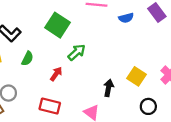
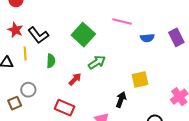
green semicircle: (27, 59) -> (51, 61), turned -32
yellow square: (137, 76) -> (140, 80), moved, turned 36

